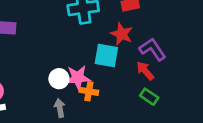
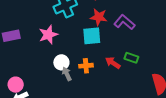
red arrow: (145, 71) -> (113, 63), moved
pink star: (78, 78) -> (48, 35), moved
gray arrow: (60, 108) -> (67, 74), moved

